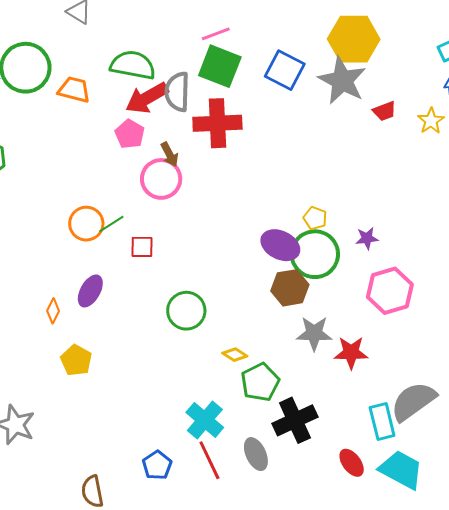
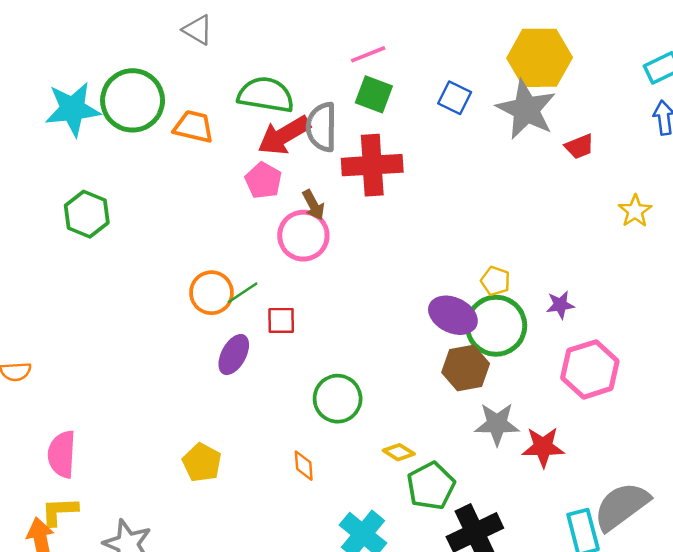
green square: (220, 66) -> (374, 94), size x0.7
blue square: (285, 70) -> (455, 98), size x0.7
yellow star: (431, 121) -> (635, 211), moved
purple ellipse: (90, 291) -> (234, 355), moved
orange diamond: (53, 311) -> (304, 466), moved, turned -30

